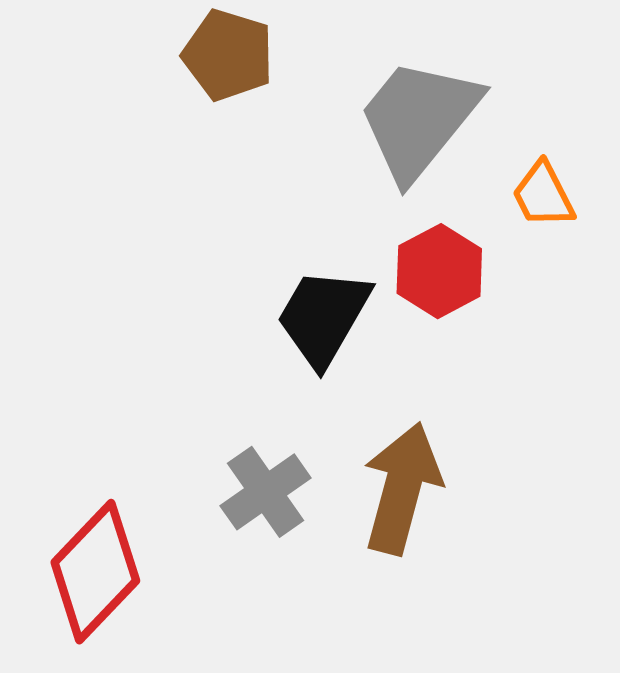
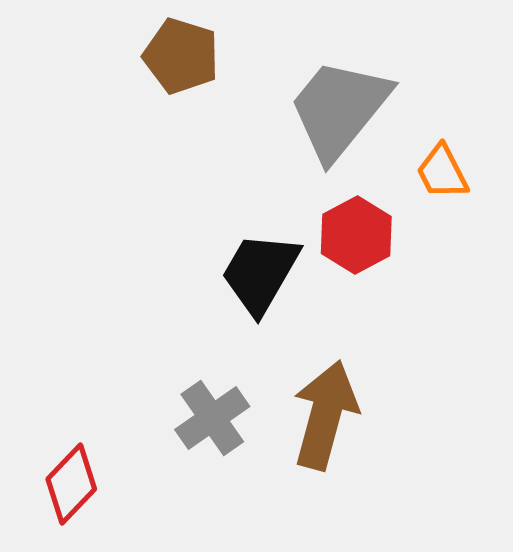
red diamond: (95, 572) -> (71, 484), size x0.7

